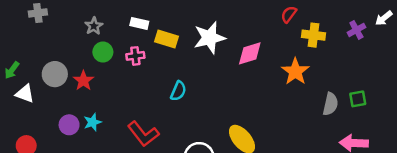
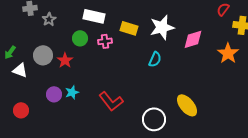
white rectangle: (139, 23) -> (94, 16), moved, size x1.5
gray star: (94, 26) -> (49, 19), moved
cyan semicircle: (178, 91) -> (155, 59), moved

